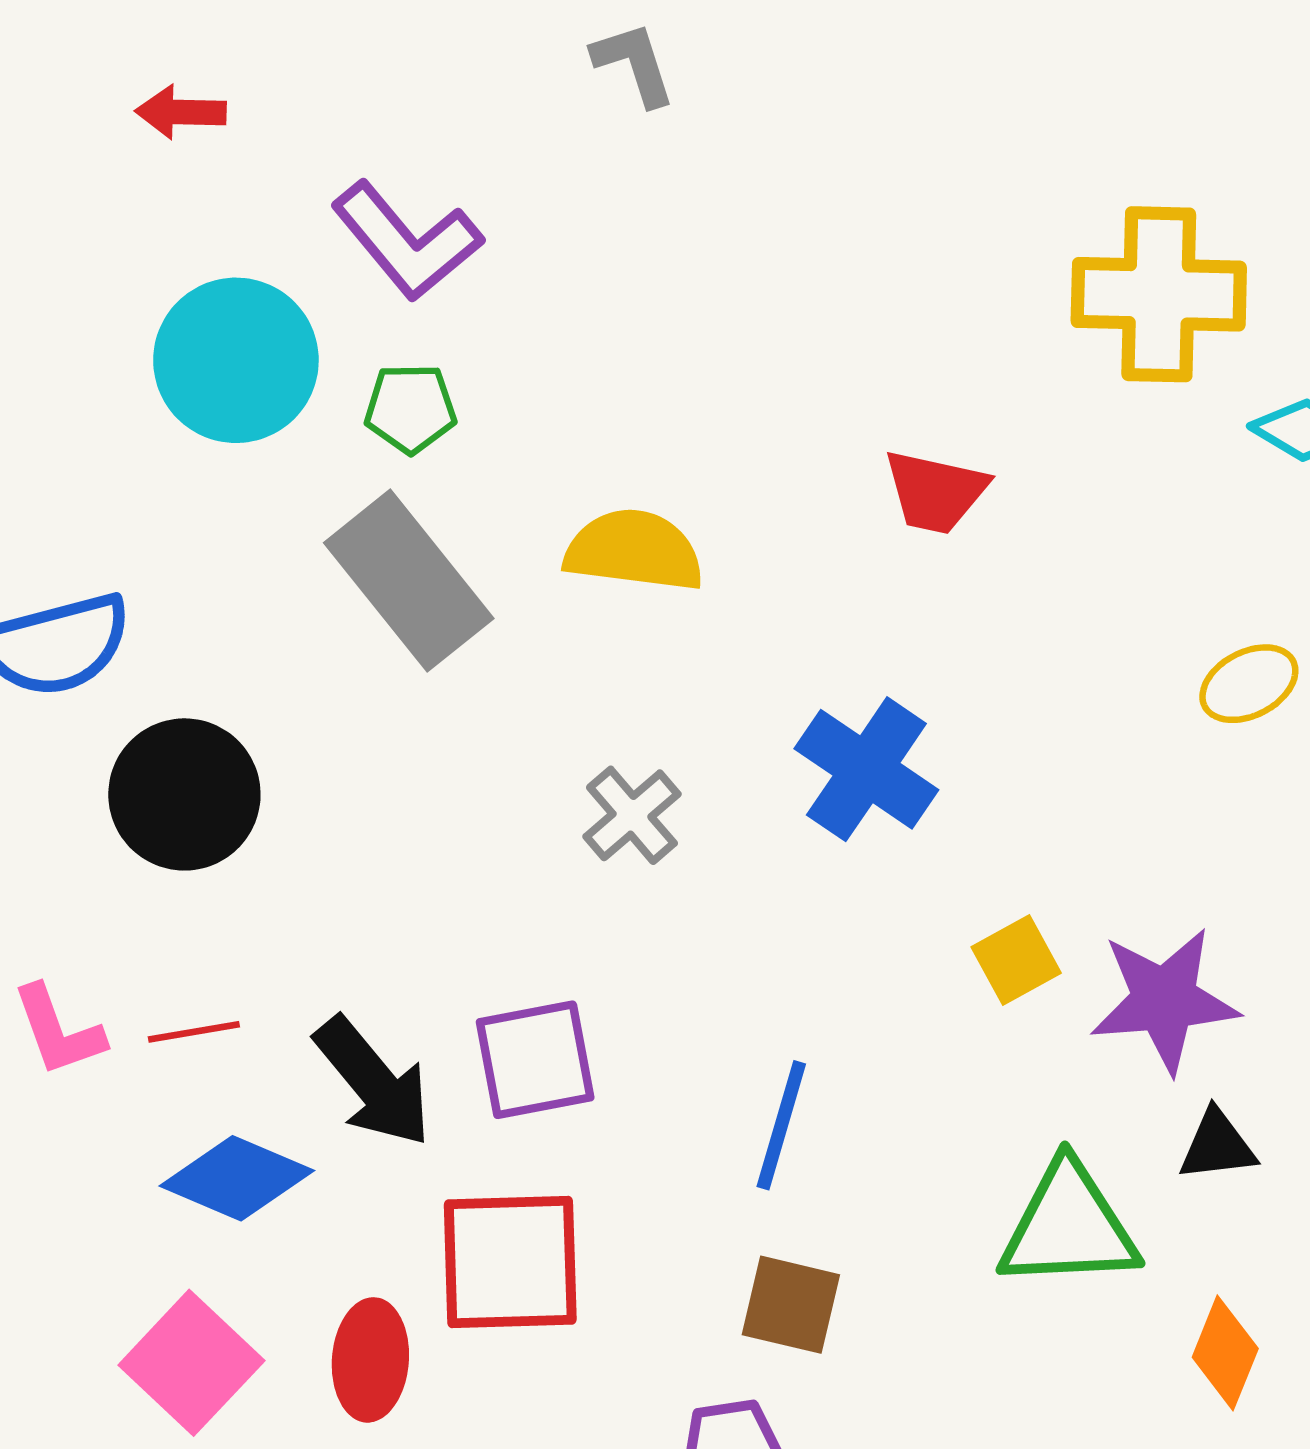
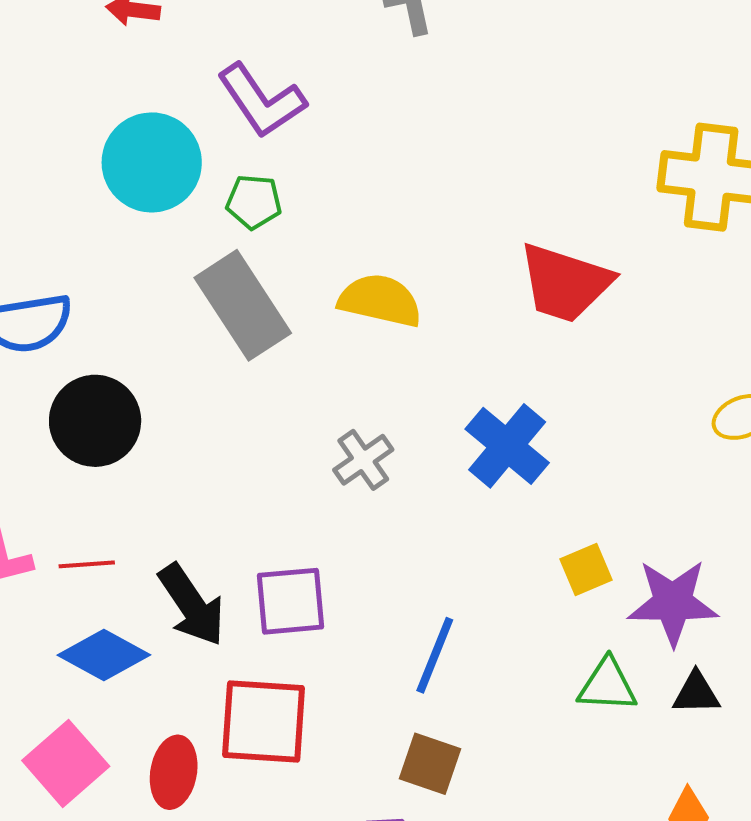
red trapezoid: (935, 492) -> (565, 283), size x1.5
green triangle: (1069, 1226) -> (607, 685), moved, size x0.7

